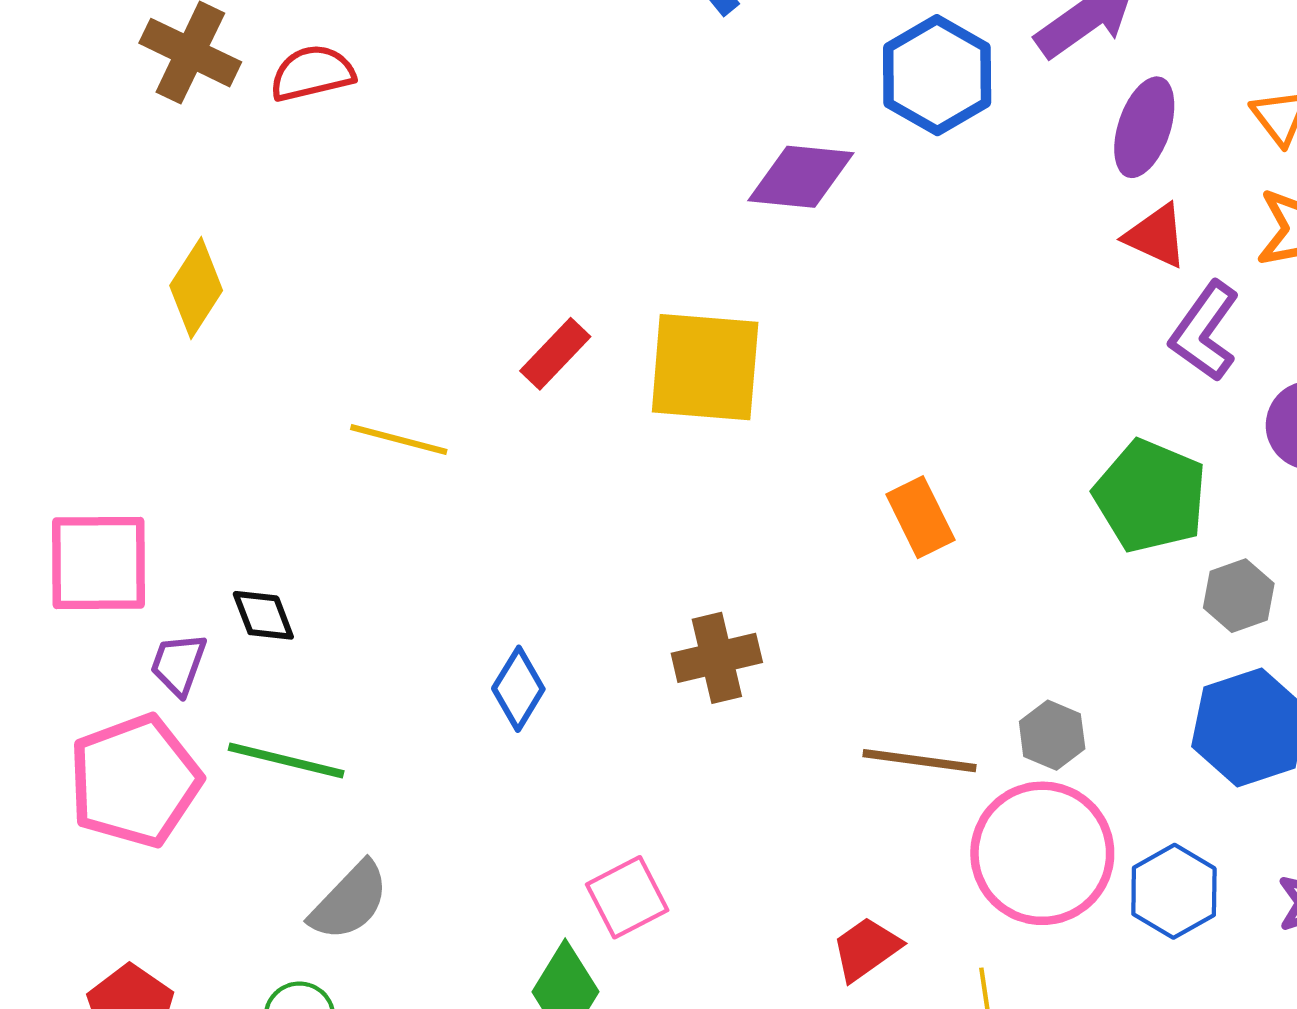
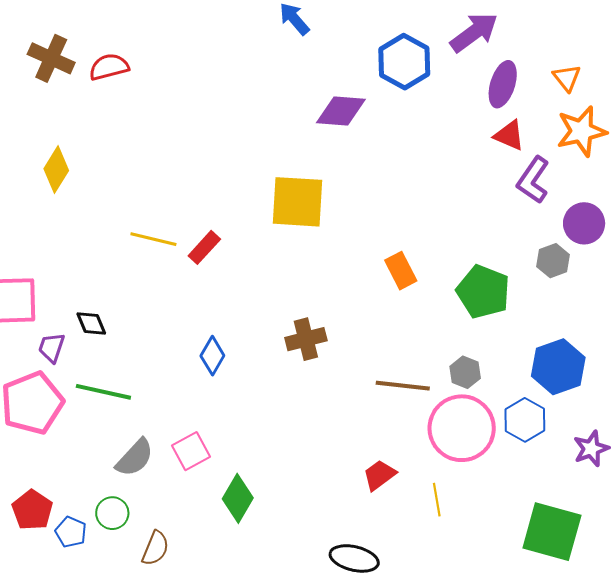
red rectangle: (555, 354) -> (204, 247), moved
green pentagon: (1150, 496) -> (483, 292), moved
gray hexagon: (1239, 596) -> (553, 261), moved
blue hexagon: (1174, 891) -> (525, 420), moved
pink square: (627, 897) -> (191, 451), moved

